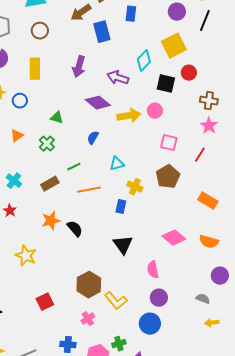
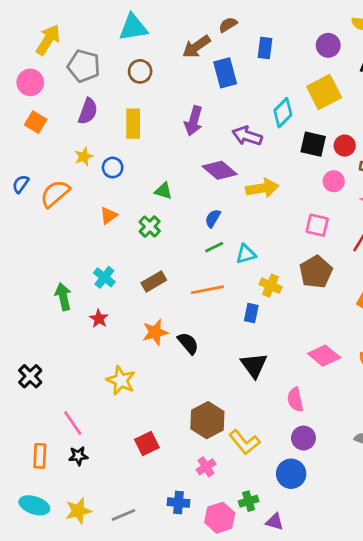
red circle: (189, 73) -> (345, 146), moved
pink circle: (155, 111) -> (334, 181), moved
green line: (74, 167) -> (214, 247), moved

